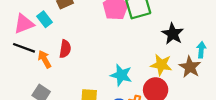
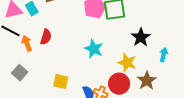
brown star: (190, 67) -> (147, 81), moved
cyan star: (121, 75) -> (94, 49), moved

